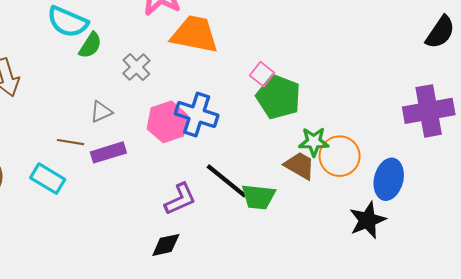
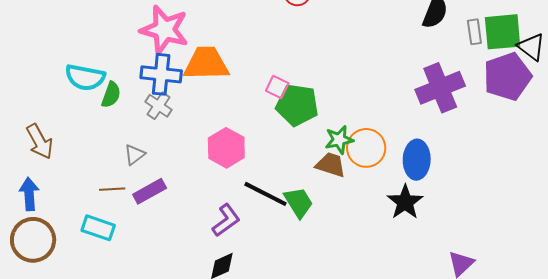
blue cross: (197, 115) -> (161, 74), moved
pink hexagon: (167, 122) -> (226, 148), moved
green trapezoid: (258, 197) -> (299, 202), turned -116

